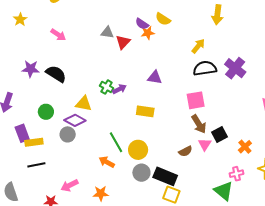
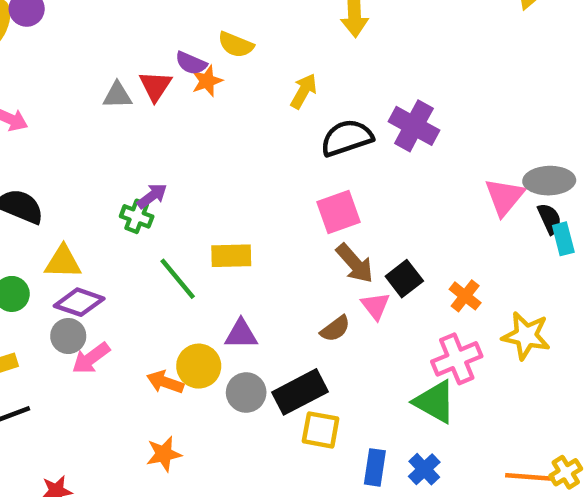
red triangle: (123, 42) -> (155, 86), moved
yellow arrow: (198, 46) -> (304, 91), moved
purple triangle: (155, 78) -> (241, 334), moved
purple arrow: (119, 89) -> (152, 196), moved
yellow triangle: (84, 104) -> (63, 262), moved
green line: (116, 142) -> (178, 279), moved
yellow circle: (138, 150) -> (199, 366), moved
pink cross: (237, 174) -> (457, 359), size x1.5
black rectangle: (165, 176) -> (300, 392), turned -40
pink arrow: (70, 185) -> (91, 358), moved

